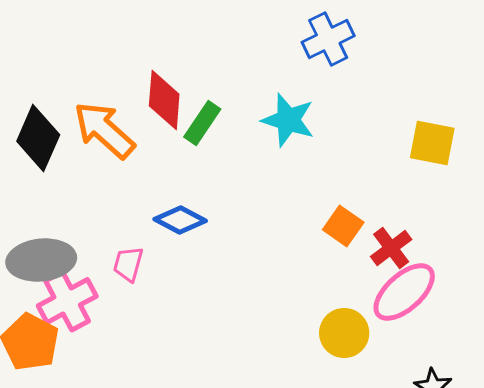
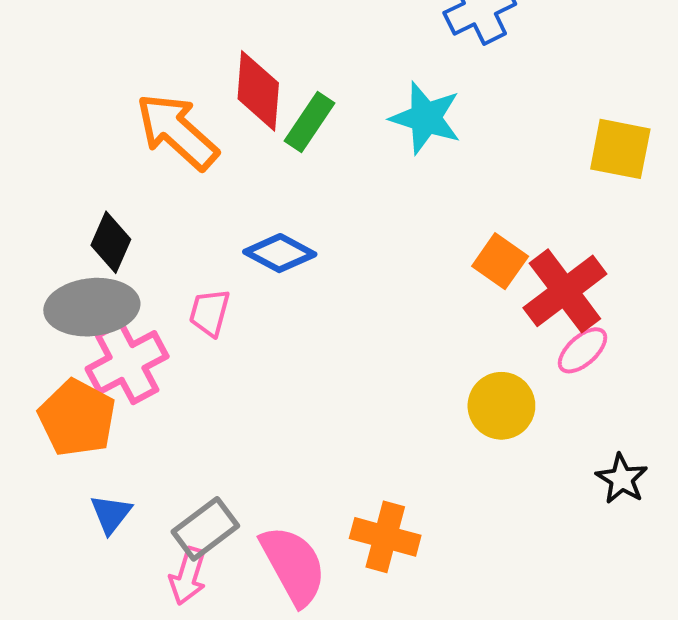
black diamond: (38, 138) -> (111, 242), moved, size x0.7
red cross: (391, 248) -> (565, 291), size x1.5
pink ellipse: (404, 292) -> (582, 350), size x0.6

